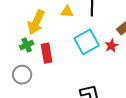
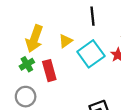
yellow triangle: (67, 12) -> (66, 41), moved, turned -32

